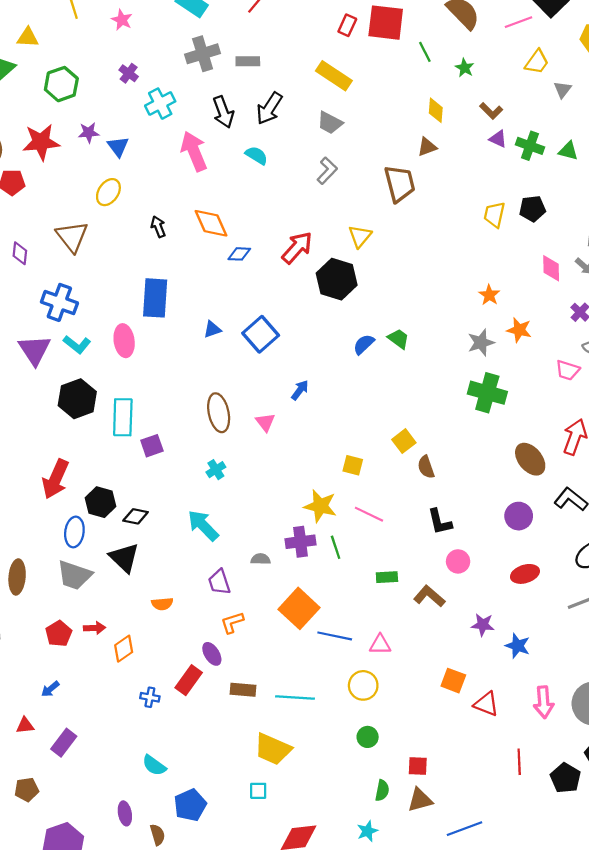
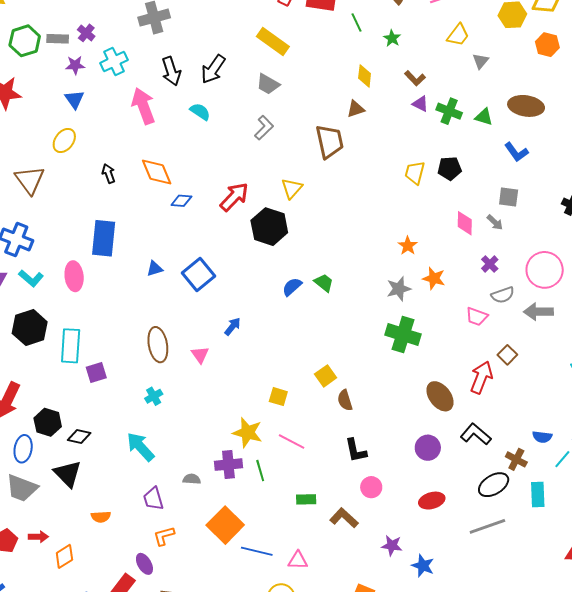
gray rectangle: (248, 61) -> (58, 39), moved
purple star: (89, 133) -> (75, 65), moved

